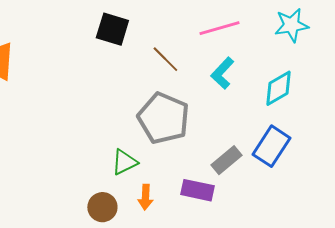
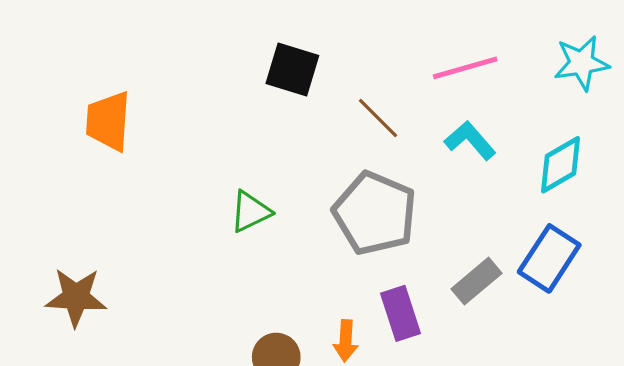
cyan L-shape: (222, 73) -> (470, 141), turned 96
green triangle: (124, 162) -> (250, 212), moved
purple rectangle: (197, 190) -> (401, 313), moved, turned 60

